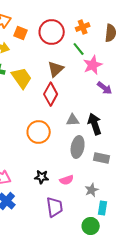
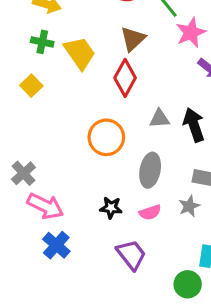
gray ellipse: (78, 147) -> (150, 170), moved
gray star: (92, 190) -> (189, 206), moved
purple trapezoid: (55, 207) -> (131, 255), turned -30

